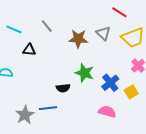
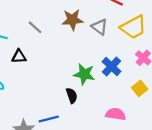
brown star: (78, 39) -> (72, 20), moved
blue cross: (110, 83) -> (112, 67), moved
black semicircle: (63, 88) -> (72, 96), moved, turned -96

